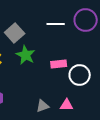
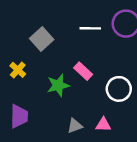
green star: (26, 55) -> (58, 85), moved, turned 30
pink rectangle: (59, 64) -> (83, 71), moved, turned 49

